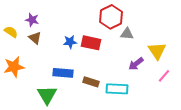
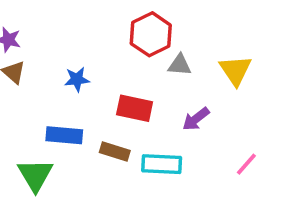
red rectangle: (91, 43) -> (135, 108), moved
yellow triangle: (157, 51) -> (236, 70), moved
pink line: (164, 76) -> (246, 164), moved

